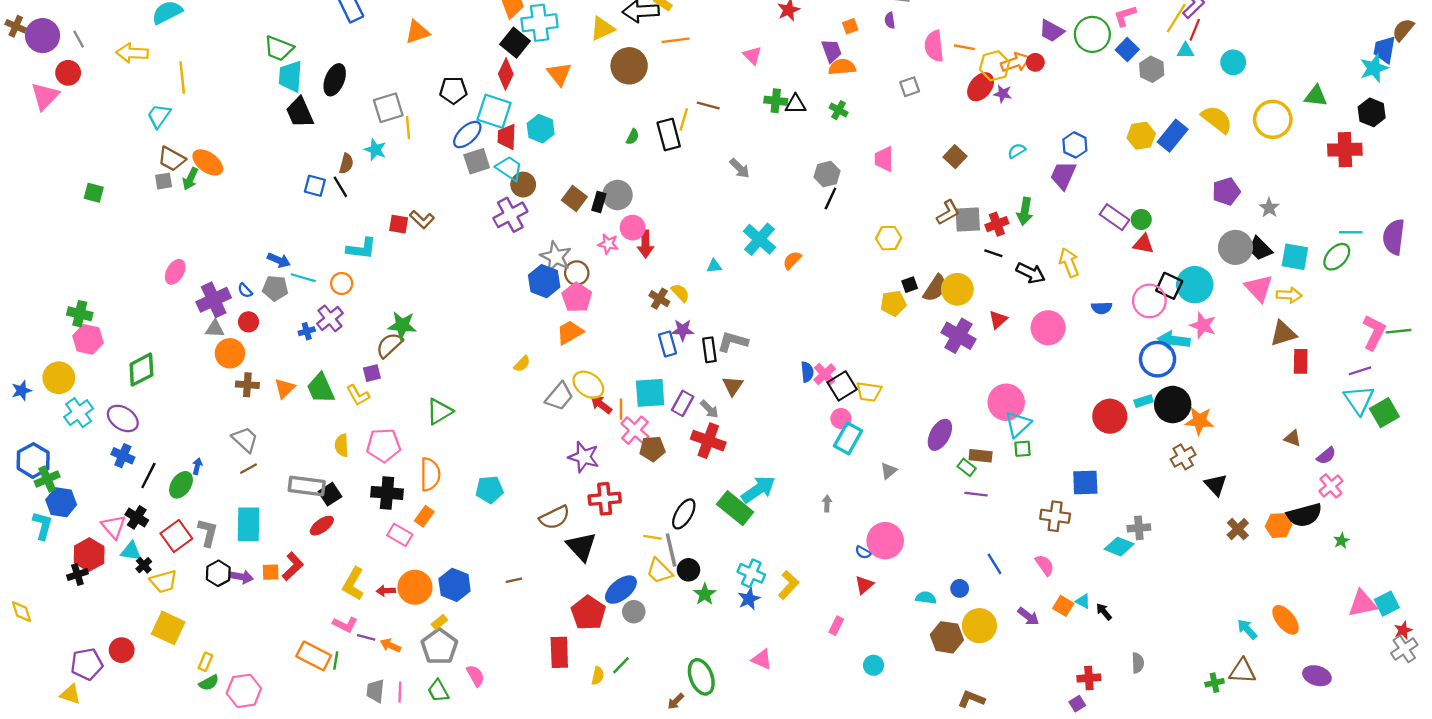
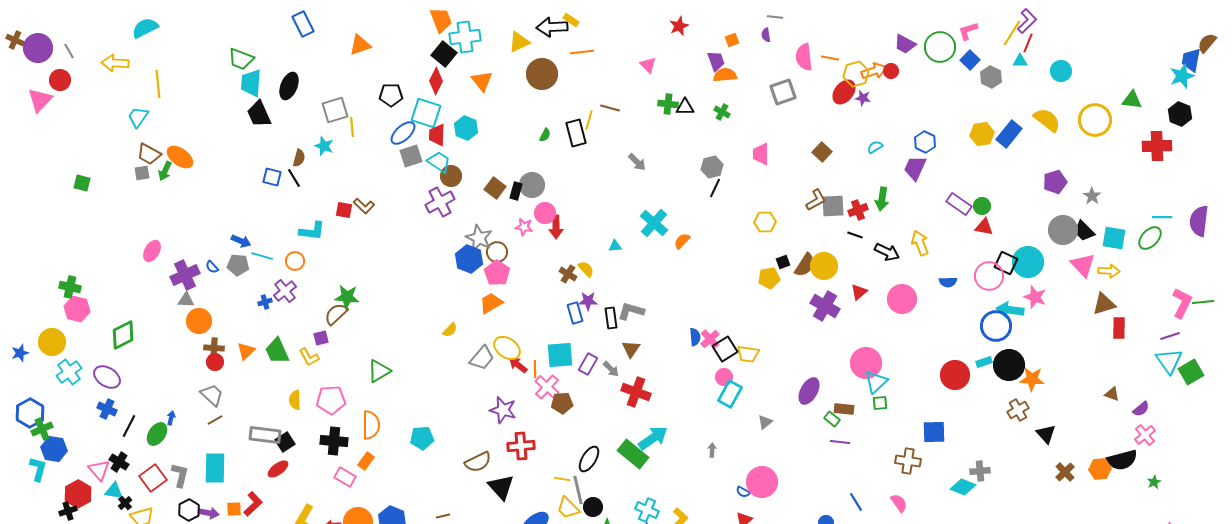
gray square: (910, 87) -> (783, 92), size x1.5
red circle: (249, 322) -> (215, 362), moved
red cross: (708, 441) -> (636, 392), moved

